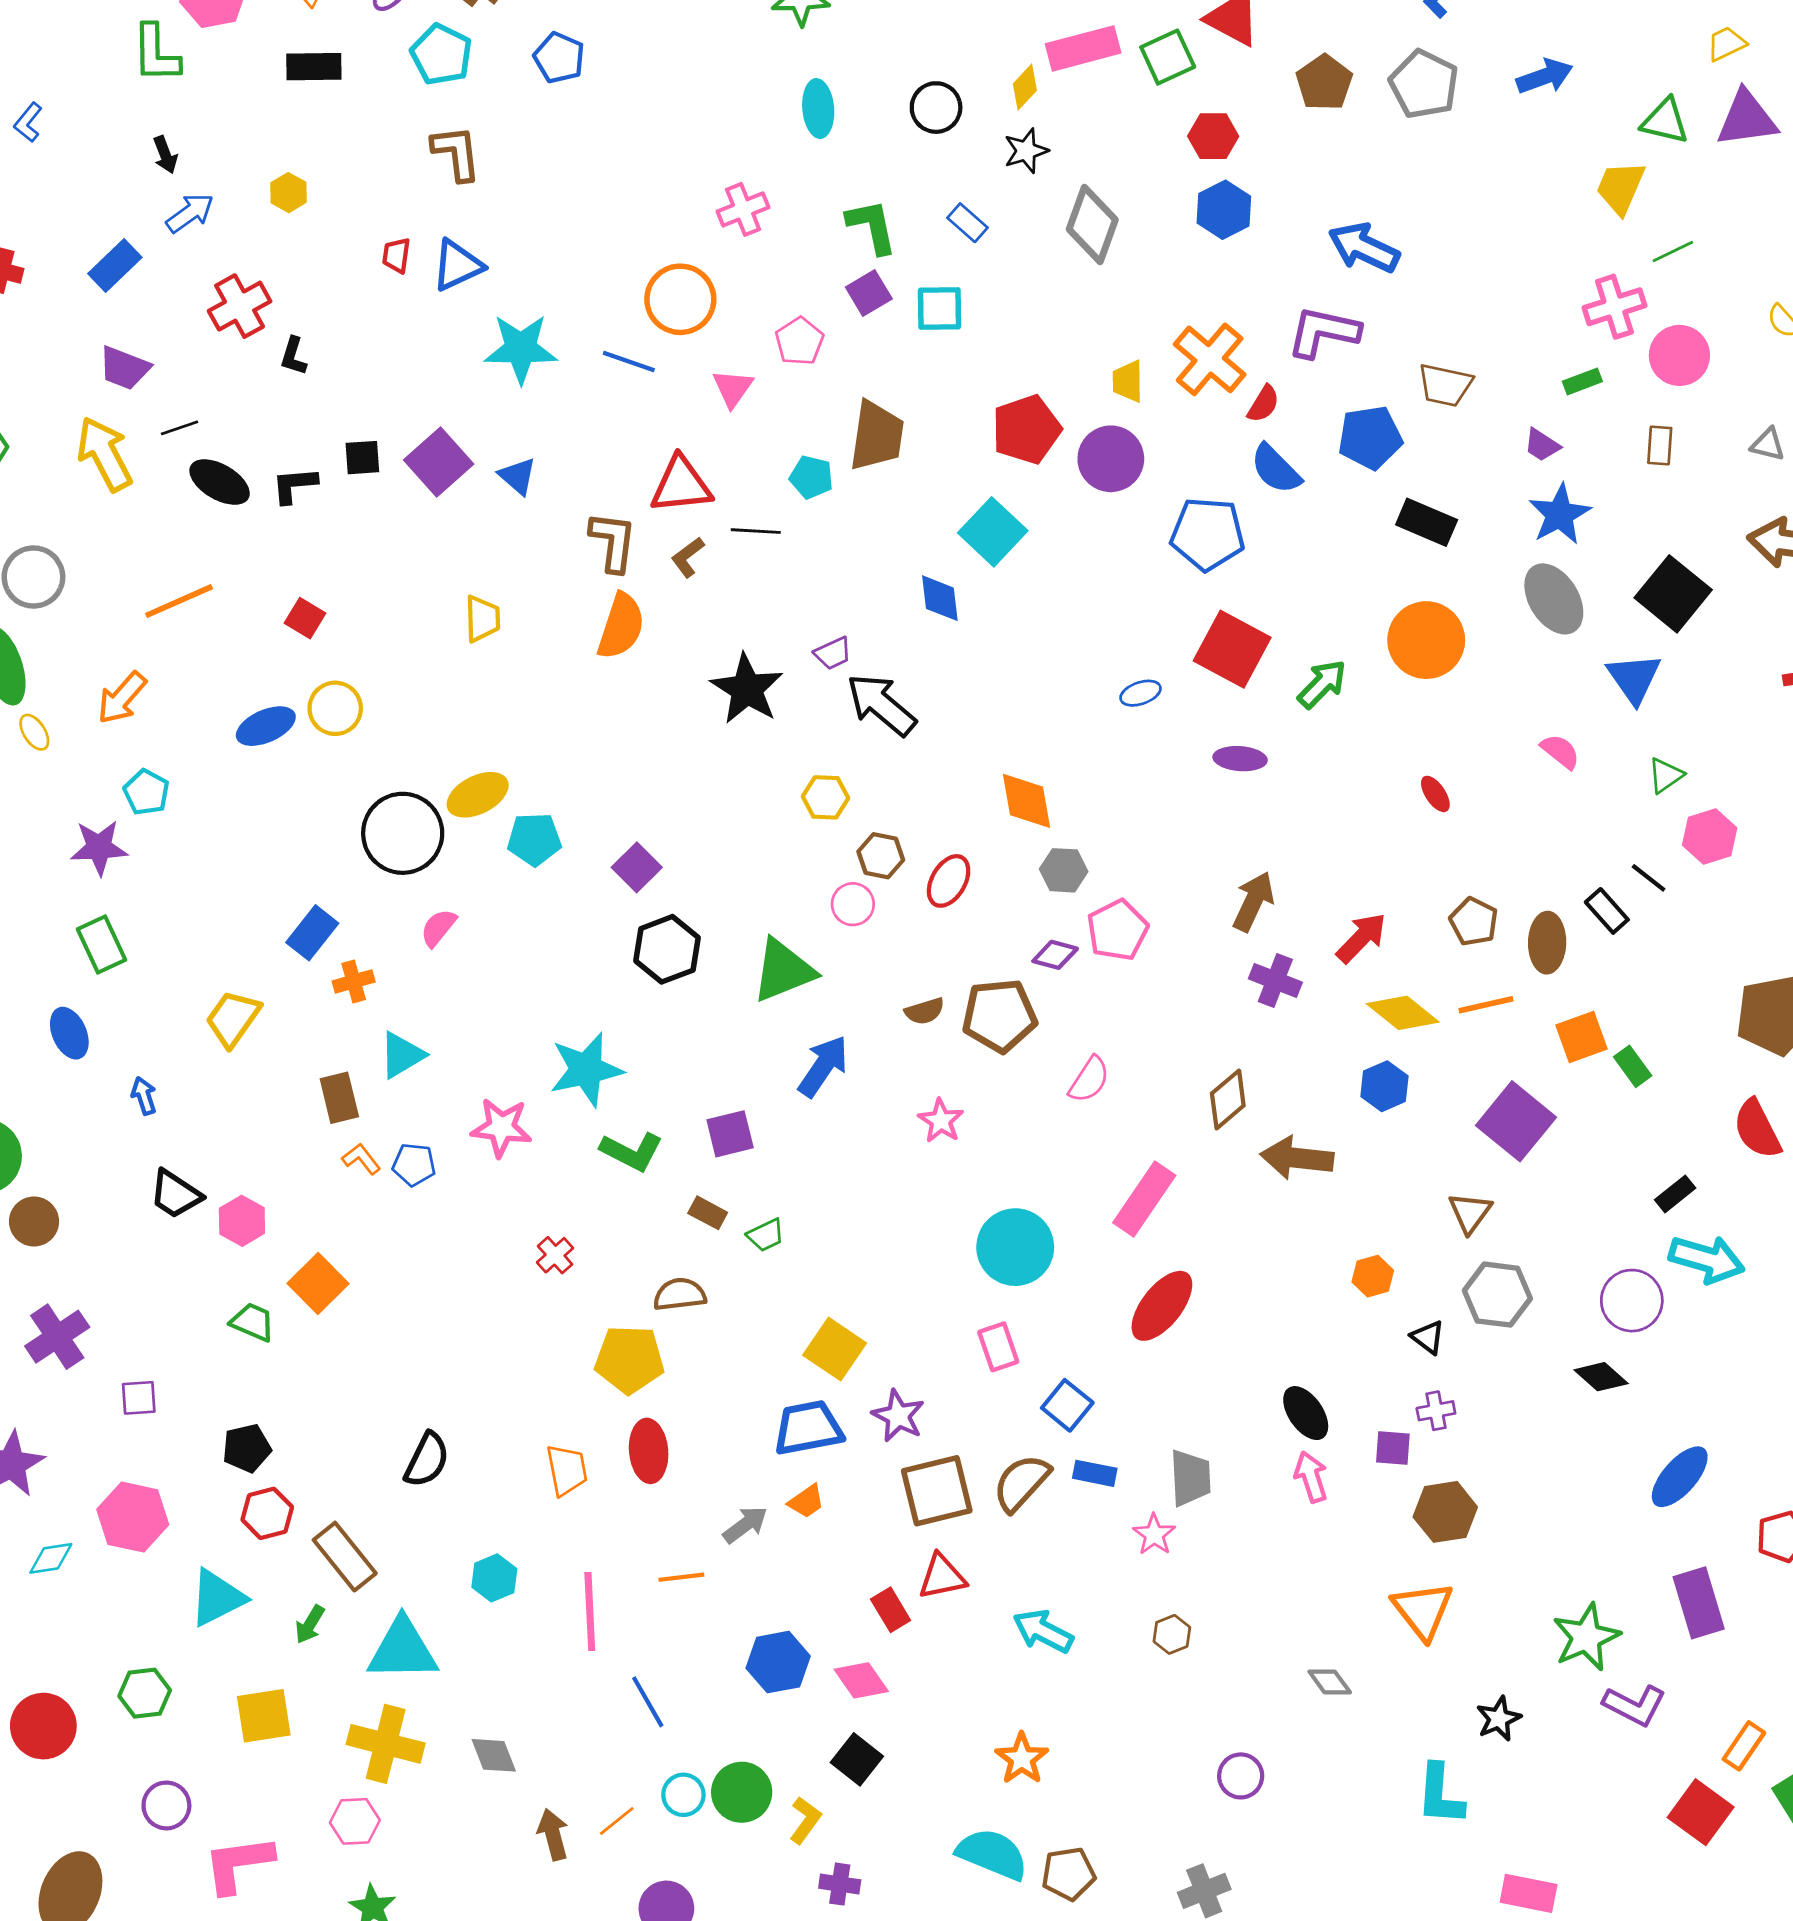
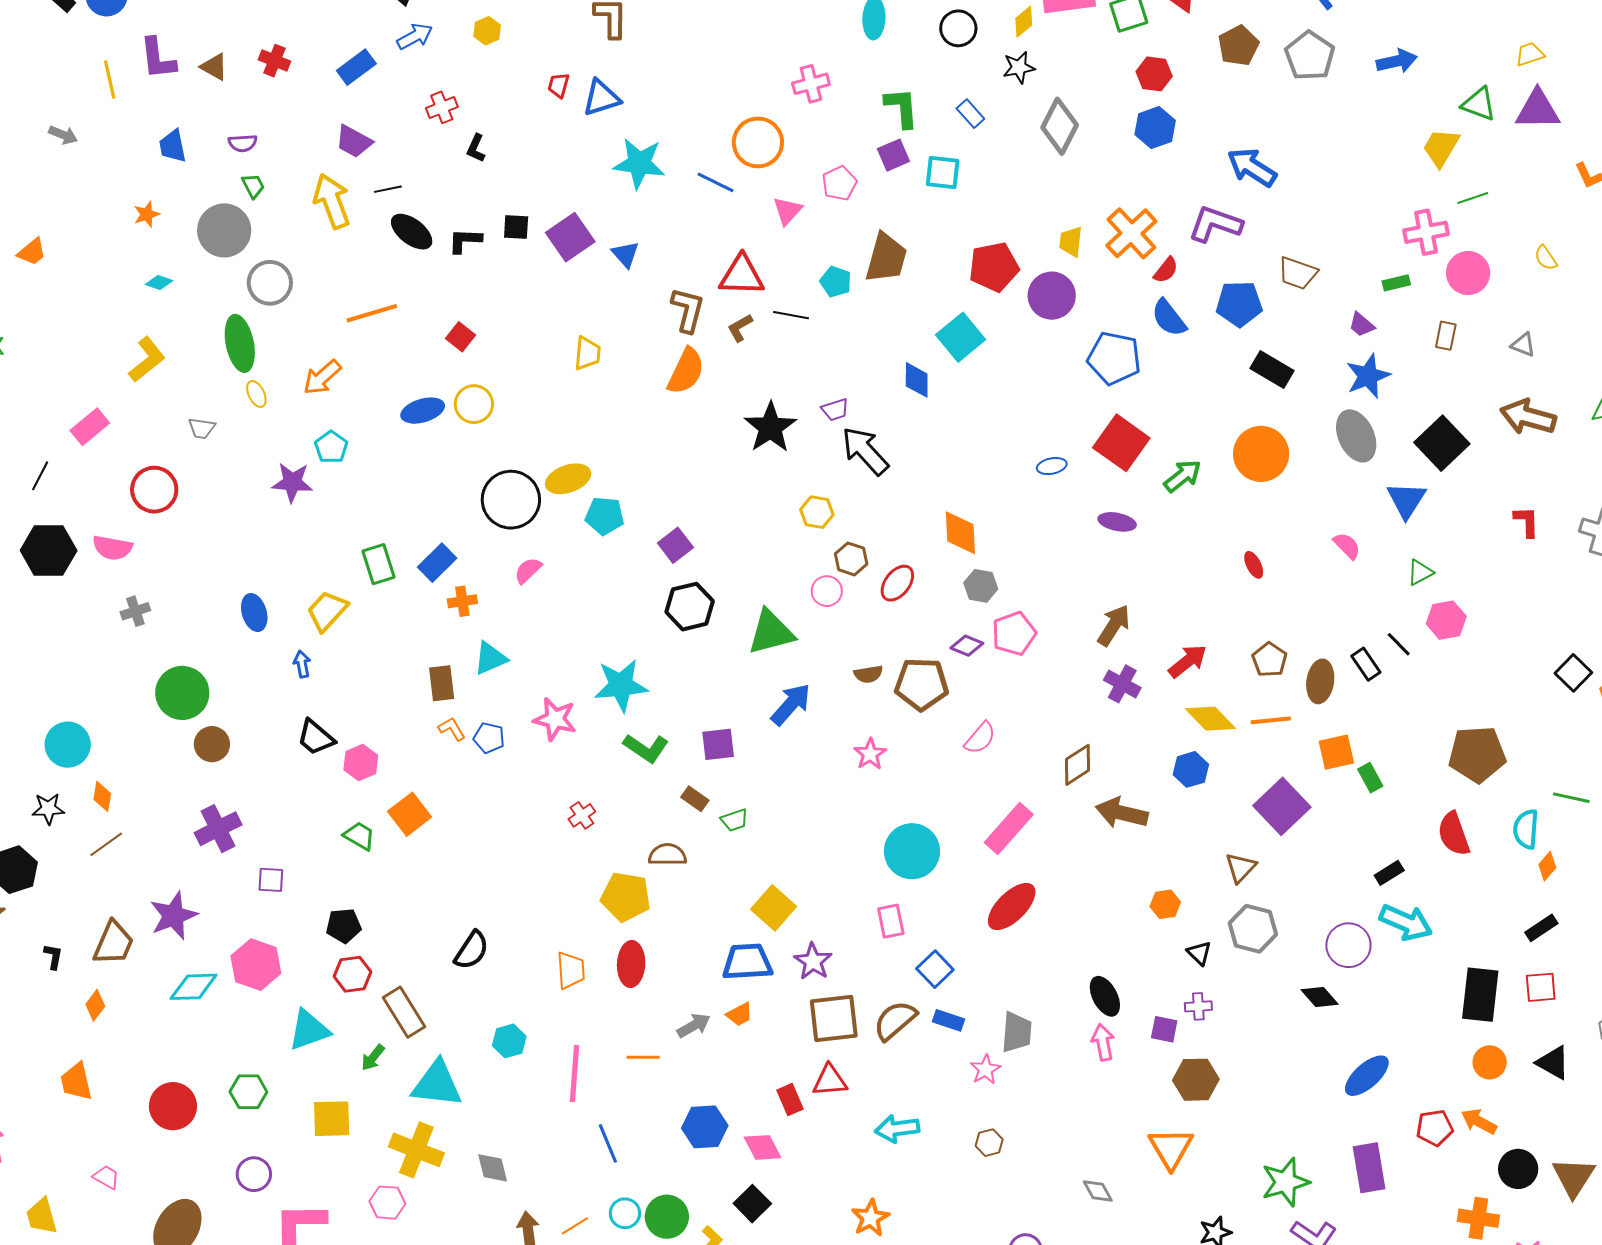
red cross: (240, 306) -> (442, 107), size x0.7
green rectangle: (101, 945) -> (379, 564), moved
yellow trapezoid: (233, 1018) -> (327, 611), moved
cyan diamond: (51, 1558) -> (194, 987), size x1.4
cyan arrow: (1043, 1631) -> (897, 1129), turned -42

